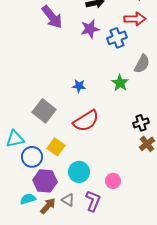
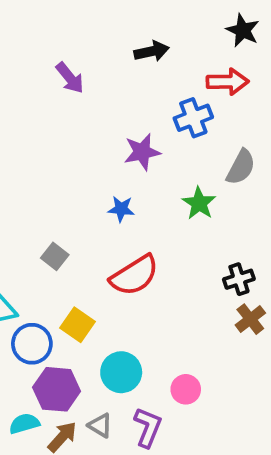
purple arrow: (52, 17) -> (70, 78), size x0.7
purple star: (90, 29) -> (142, 152), moved
gray square: (44, 111) -> (55, 256), size x0.6

